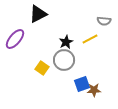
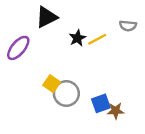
yellow line: (90, 39) -> (97, 39), moved
black star: (66, 42) -> (77, 38), moved
gray circle: (64, 60) -> (66, 93), moved

